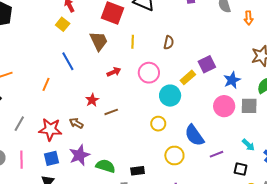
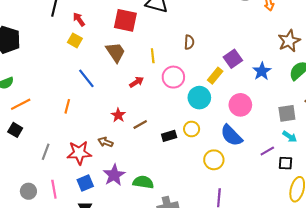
yellow line: (133, 42) -> (153, 56), moved
pink circle: (224, 106) -> (240, 105), moved
gray square: (249, 106) -> (287, 113), moved
purple line: (216, 154) -> (267, 151), moved
black rectangle: (138, 171) -> (169, 136), moved

